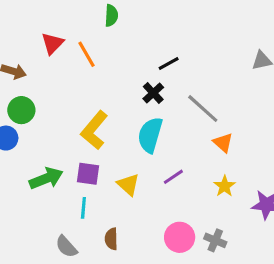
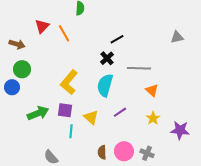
gray line: (203, 109) -> (139, 68), turned -40
cyan line: (83, 208) -> (71, 131), moved
brown semicircle: (111, 239) -> (102, 152), moved

